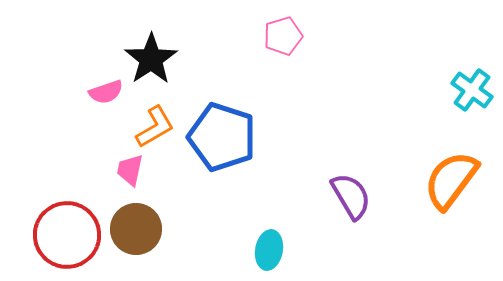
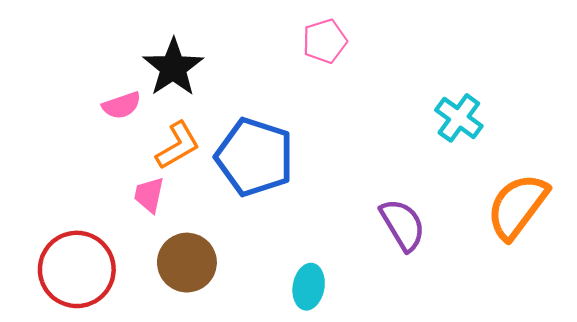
cyan cross: (472, 90) -> (459, 118), moved
brown circle: (136, 229) -> (187, 263), moved

